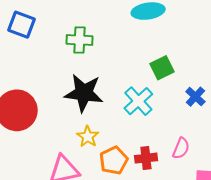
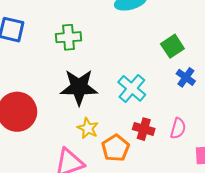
green square: (162, 68) -> (172, 46), moved
red cross: (146, 158) -> (144, 129), moved, turned 30

